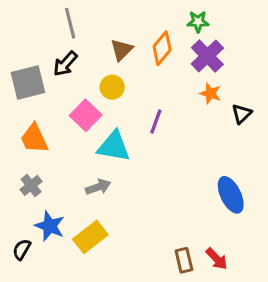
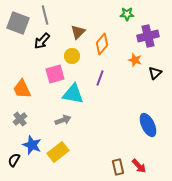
orange diamond: (162, 48) -> (102, 44), moved
purple cross: (207, 56) -> (148, 36), moved, turned 30
gray square: (28, 83) -> (18, 23), moved, turned 35
pink square: (86, 115) -> (55, 74), turned 30

